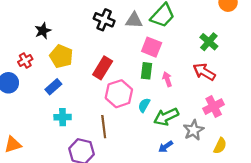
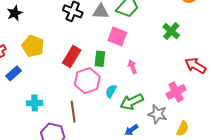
black star: (43, 31) -> (15, 13), moved
green rectangle: (146, 71) -> (100, 59), moved
red arrow: (204, 72) -> (195, 66), moved
blue rectangle: (53, 87) -> (14, 73), moved
gray star: (194, 130) -> (158, 114), turned -30

